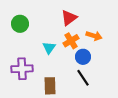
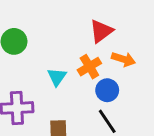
red triangle: (69, 18) -> (101, 31), moved

